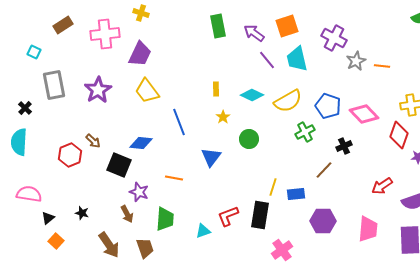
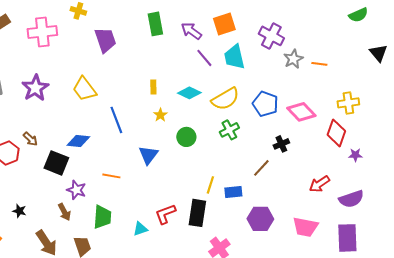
purple trapezoid: (140, 54) -> (105, 40), moved, turned -44
green cross: (305, 132) -> (229, 130), moved
pink trapezoid: (368, 229) -> (305, 227), turned 96

